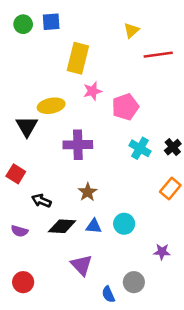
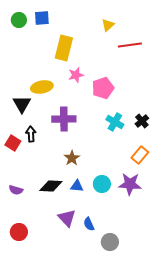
black arrow: (41, 201) -> (31, 134), moved, turned 63
purple star: (162, 252) -> (130, 184), moved, size x1.6
gray circle: (134, 282) -> (110, 242), moved
blue semicircle: (108, 294) -> (89, 224), moved

